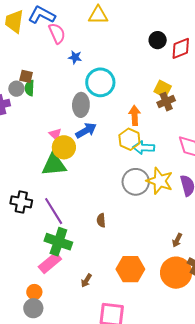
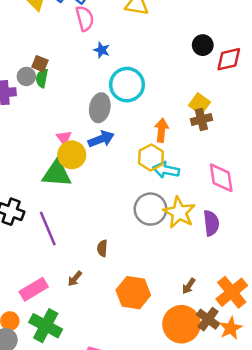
green cross: (58, 242) -> (46, 326), moved
orange hexagon: (130, 269) -> (133, 293), moved
brown arrow: (86, 281) -> (75, 279), moved

